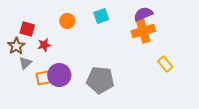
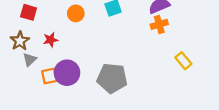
red square: (27, 29) -> (29, 12), moved
orange cross: (143, 31) -> (159, 24), size x0.7

